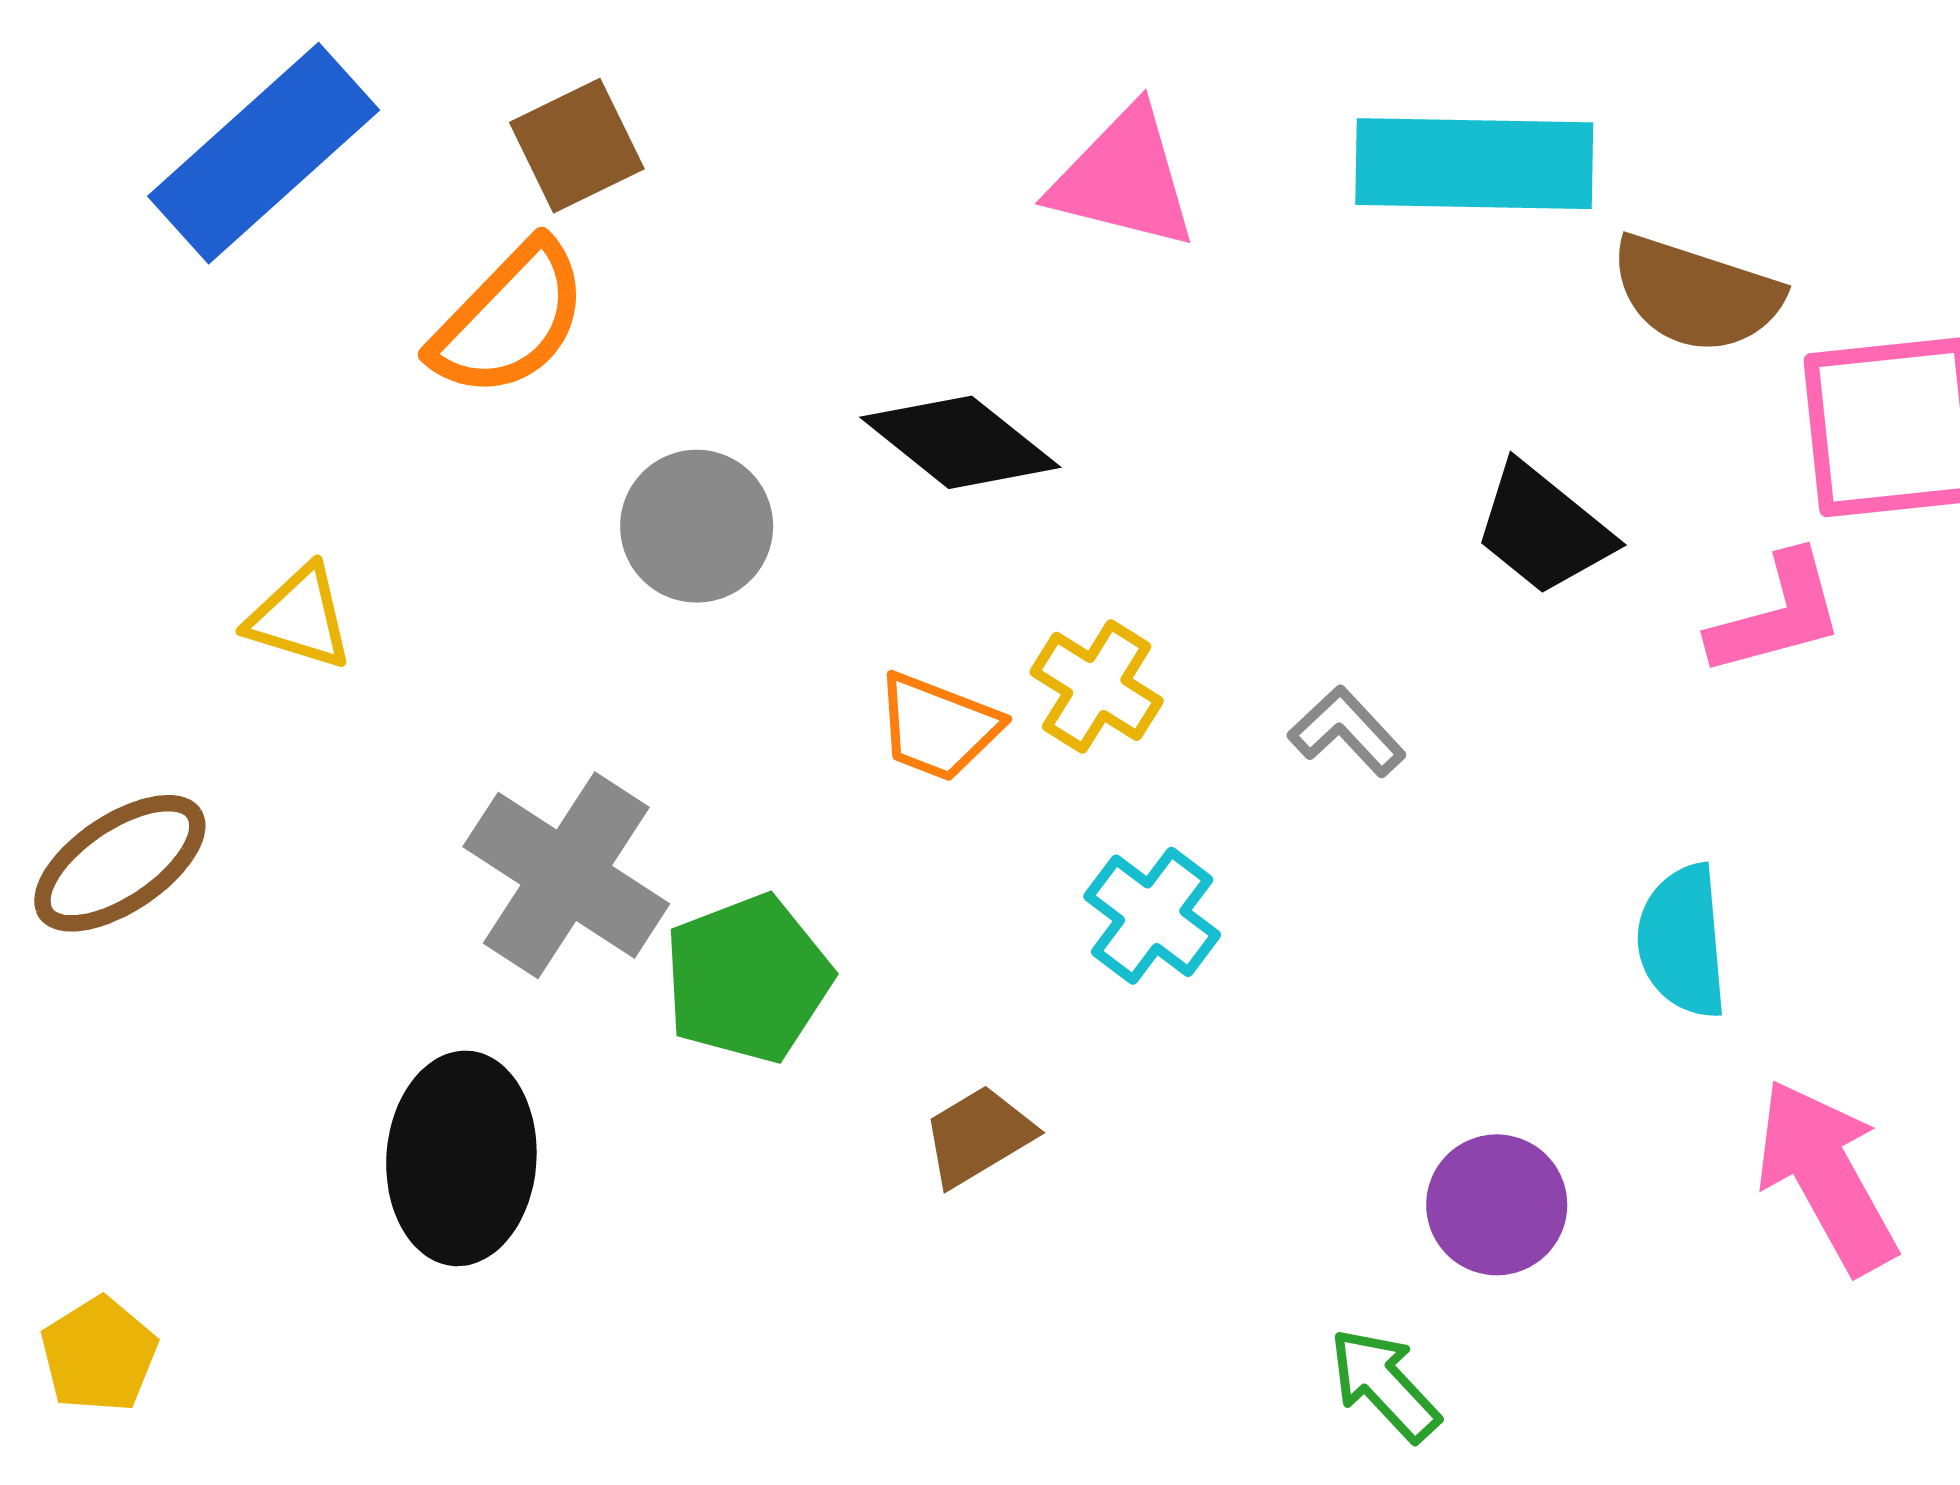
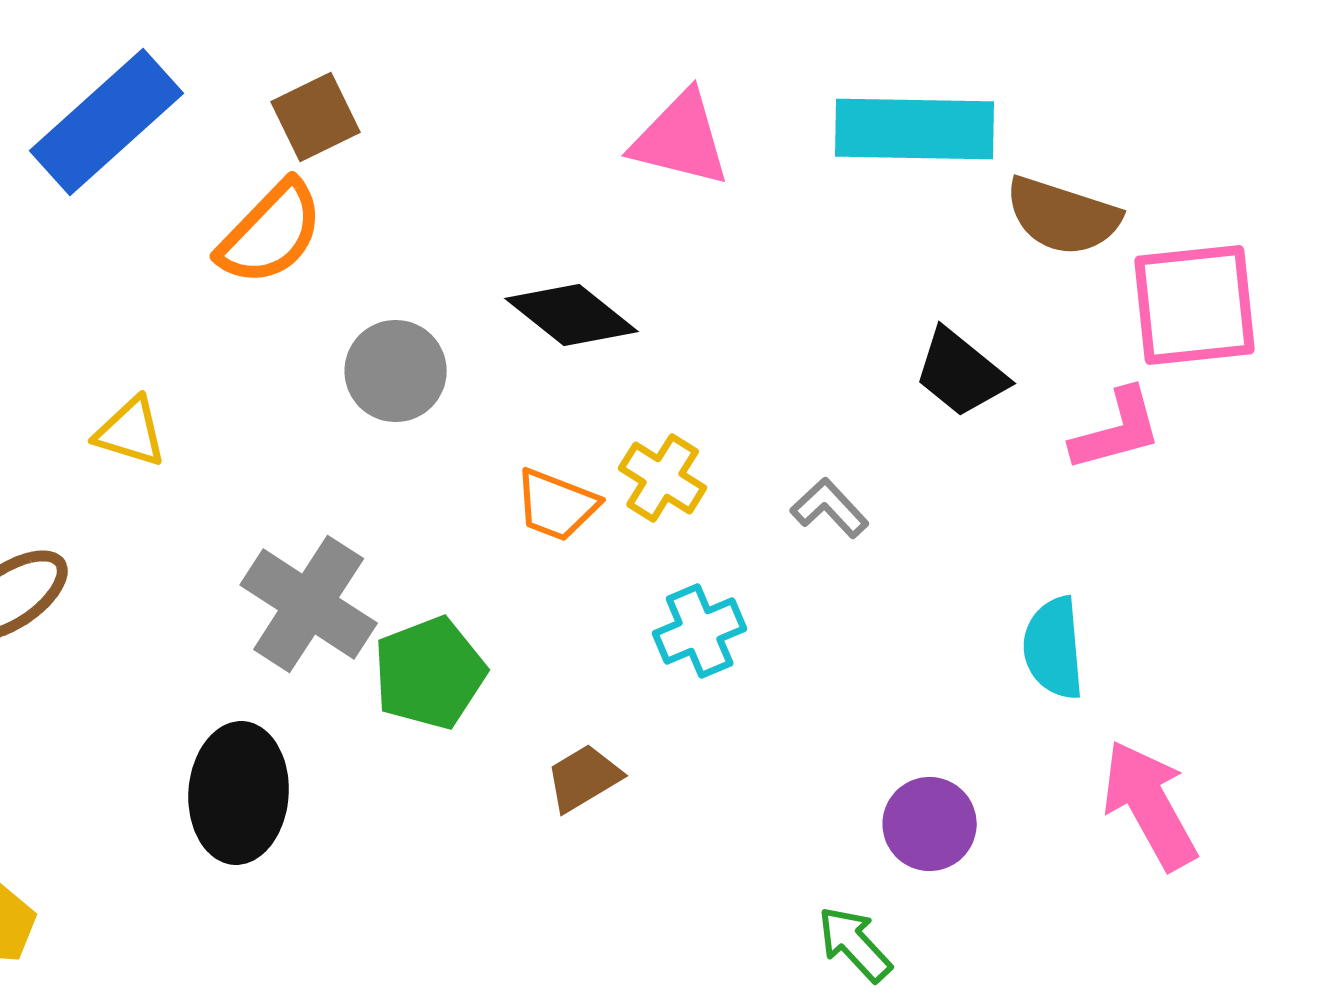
cyan cross: (1152, 916) -> (700, 631), turned 30

